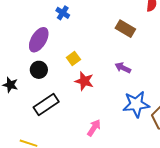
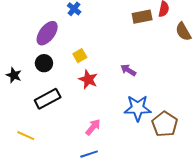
brown rectangle: (125, 29) -> (142, 17), moved, turned -48

